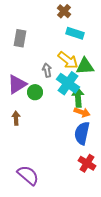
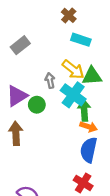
gray rectangle: (20, 38) -> (20, 45), turned 42
brown arrow: (16, 118) -> (16, 133), size x1.5
red cross: (87, 163) -> (83, 183), moved

